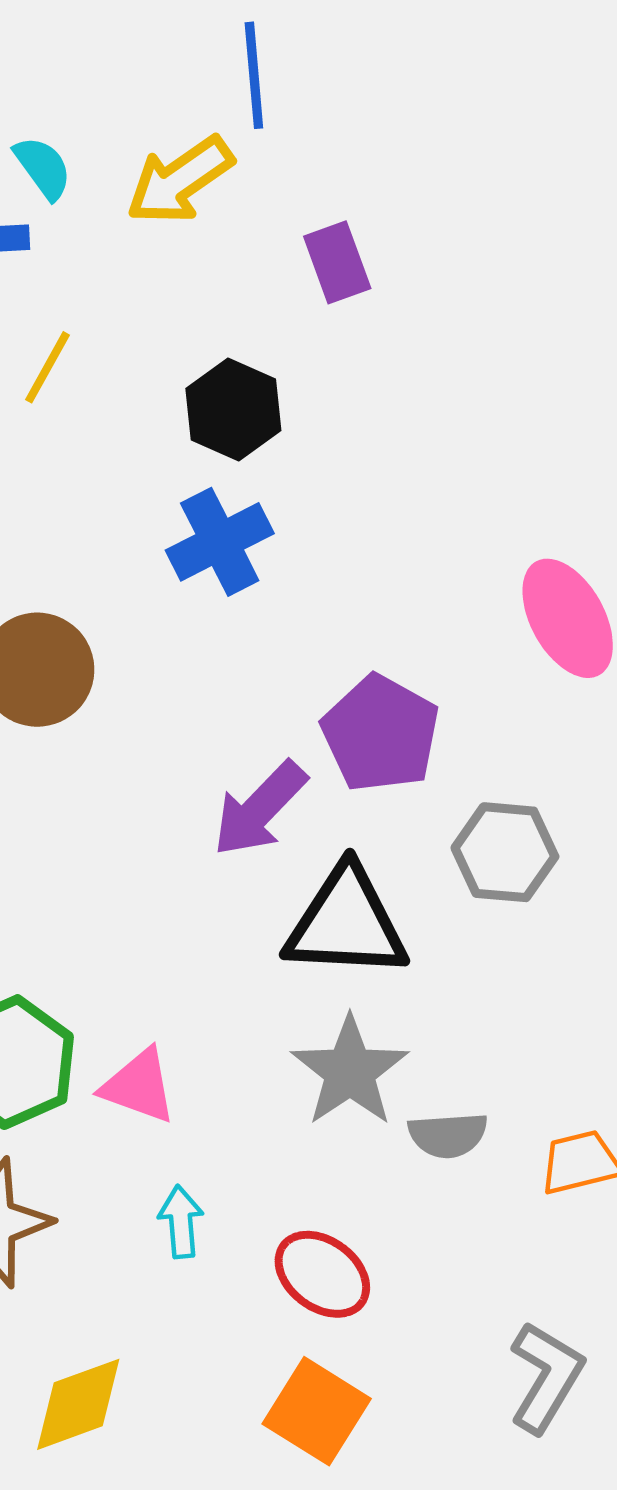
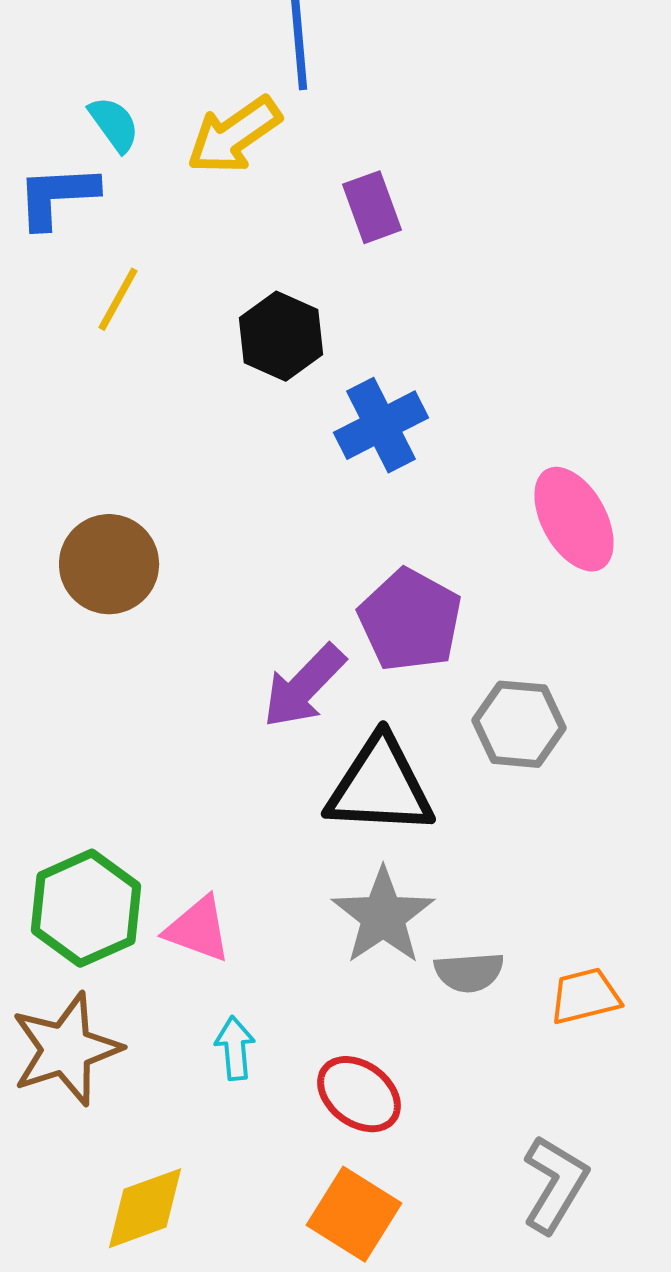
blue cross: (220, 542) -> (381, 425), moved

